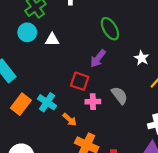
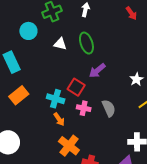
green ellipse: (110, 29) -> (86, 43), moved
cyan circle: (27, 32) -> (28, 31), moved
cyan cross: (47, 102) -> (56, 99), moved, turned -30

